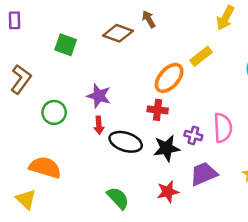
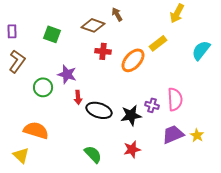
purple rectangle: (14, 20) -> (12, 31), moved
purple star: (99, 96) -> (67, 74), moved
red cross: (158, 110) -> (103, 51), moved
purple trapezoid: (204, 174) -> (173, 134), moved

